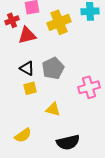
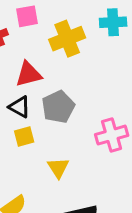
red triangle: (27, 35) -> (29, 74), moved
yellow triangle: (53, 109) -> (58, 168), turned 42

